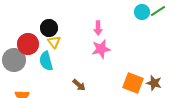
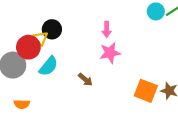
yellow triangle: (54, 42) -> (41, 38), moved
cyan semicircle: (46, 61) -> (49, 66), turned -126
brown arrow: (79, 85) -> (85, 80), moved

